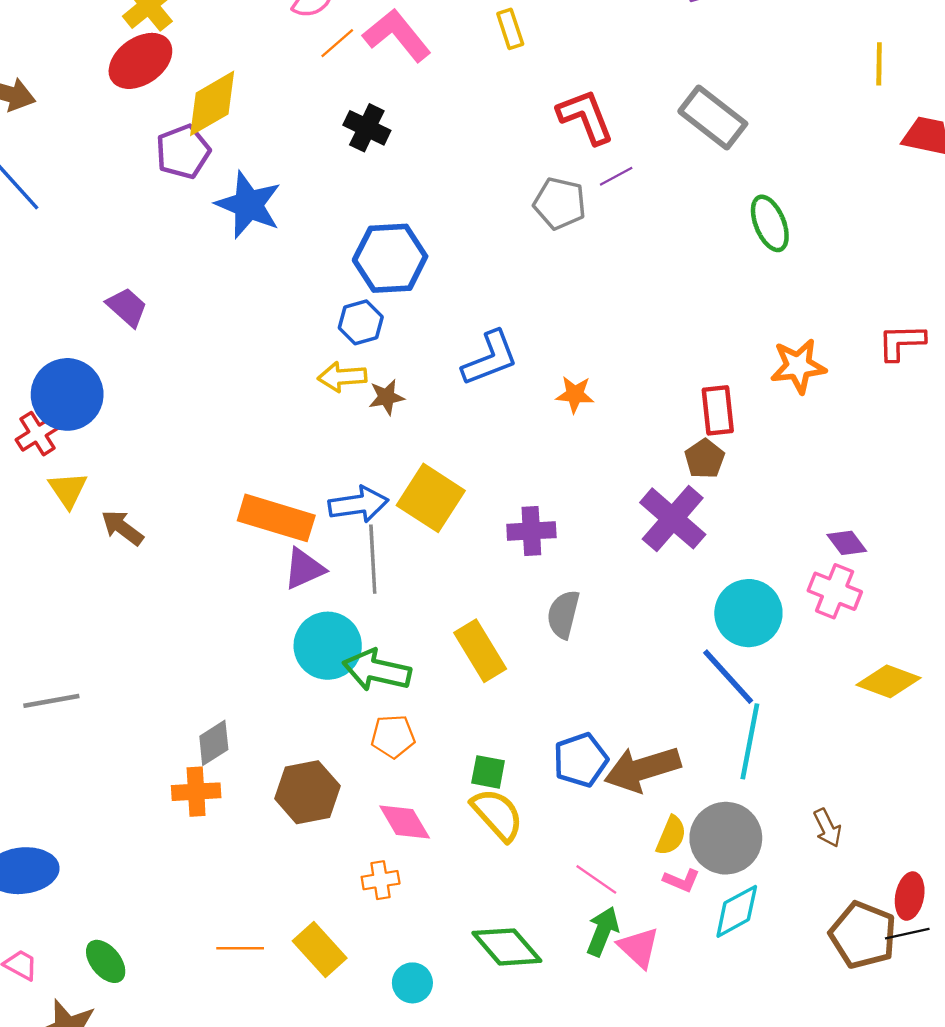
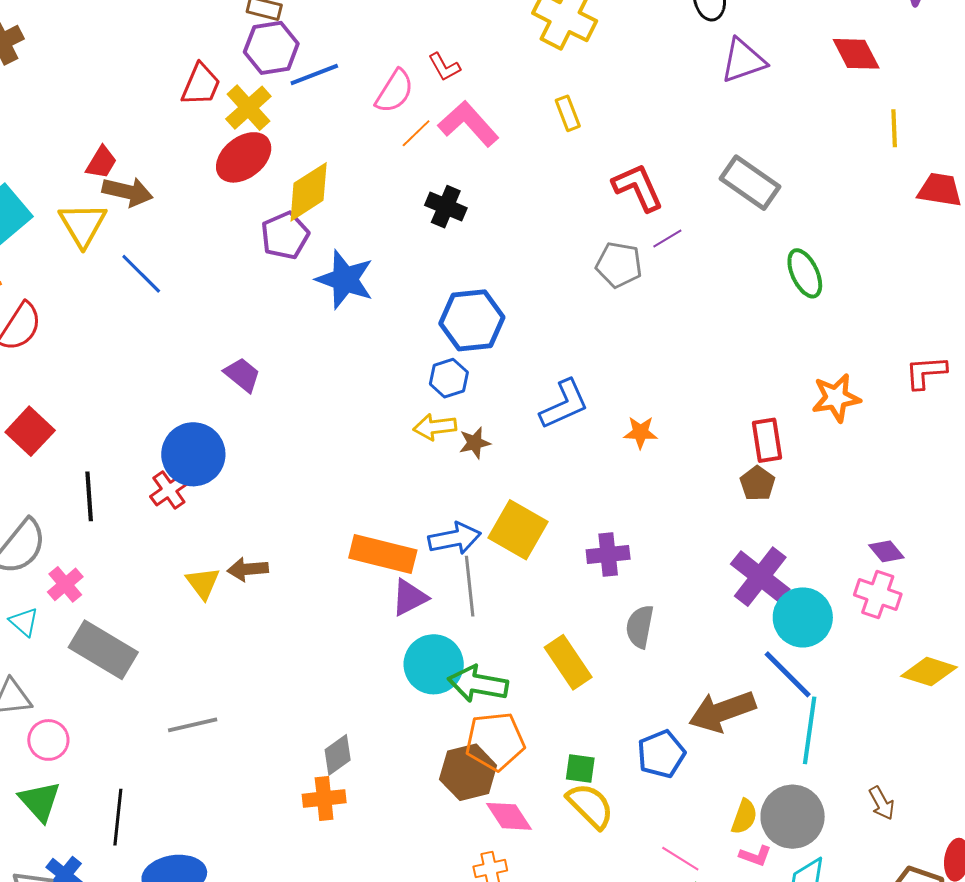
yellow triangle: (68, 490) -> (203, 583), moved
purple cross: (673, 518) -> (760, 577), moved
brown arrow: (122, 528) -> (248, 569), turned -39
orange pentagon: (393, 736) -> (495, 741), size x1.5
brown arrow: (642, 769) -> (722, 711), moved
brown hexagon: (307, 792) -> (468, 772), moved

